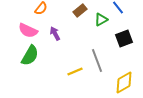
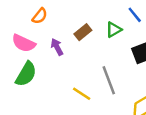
brown rectangle: (80, 11) -> (83, 32), moved
yellow line: (75, 72) -> (82, 94), turned 56

